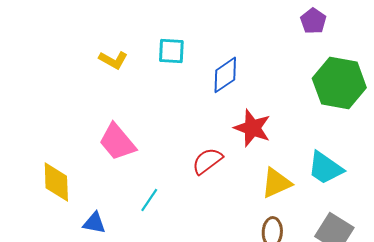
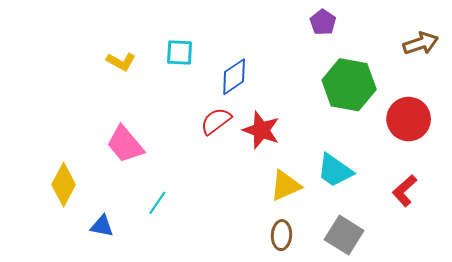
red semicircle: (207, 161) -> (216, 121), moved
yellow diamond: (56, 182) -> (64, 185), turned 30

